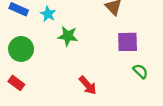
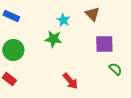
cyan star: (48, 14) -> (63, 20), moved

